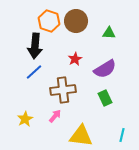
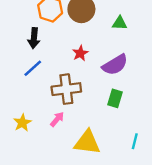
black arrow: (35, 46) -> (34, 38), size x0.7
green rectangle: (105, 98) -> (115, 98), turned 42

